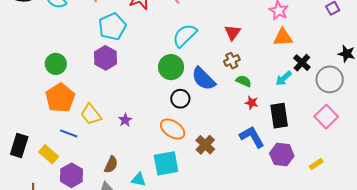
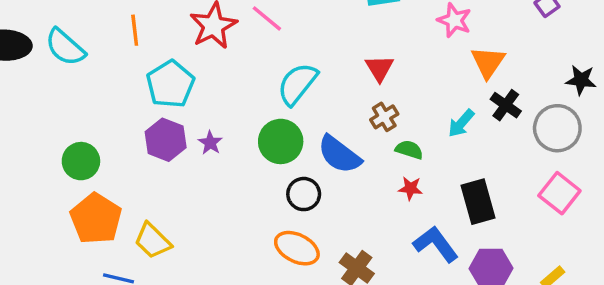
orange triangle: (283, 37) -> (488, 62), moved, turned -45
cyan arrow: (284, 78) -> (461, 123), moved
red star: (252, 103) -> (410, 188), moved
purple star: (125, 120) -> (210, 143), moved

